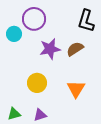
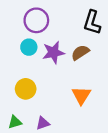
cyan circle: (14, 34) -> (29, 47), moved
yellow circle: (37, 83) -> (26, 89), moved

